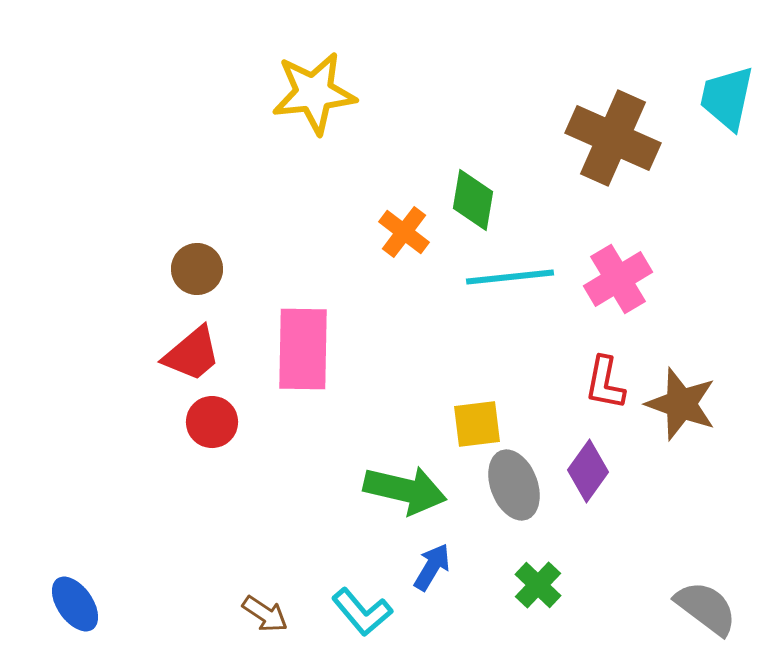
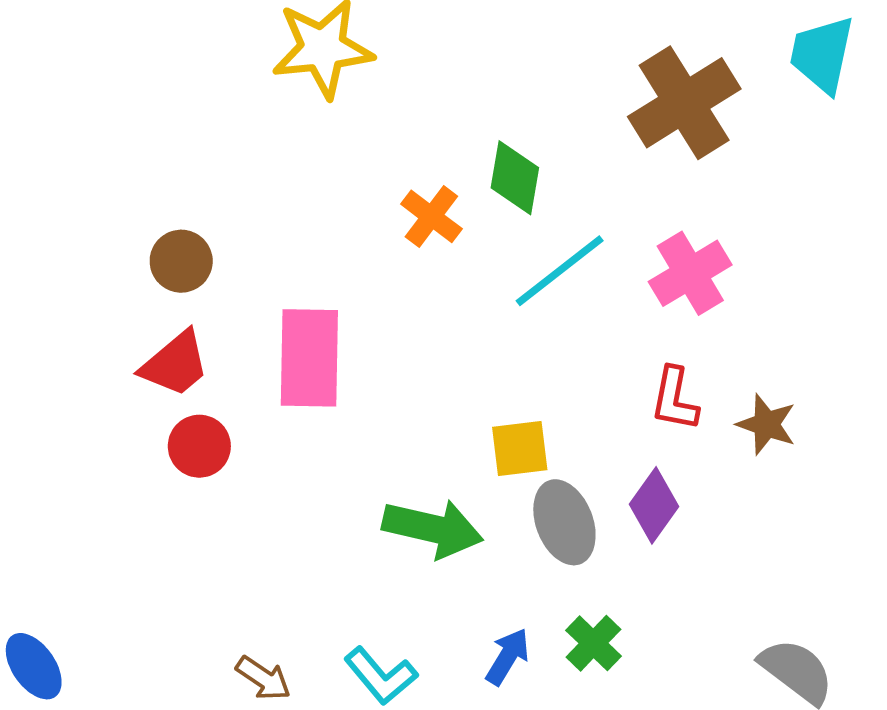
brown cross: (613, 138) -> (684, 103), turned 34
cyan line: (510, 277) -> (560, 271), turned -32
brown star: (681, 404) -> (766, 424), size x0.7
blue arrow: (432, 567) -> (508, 657), moved

